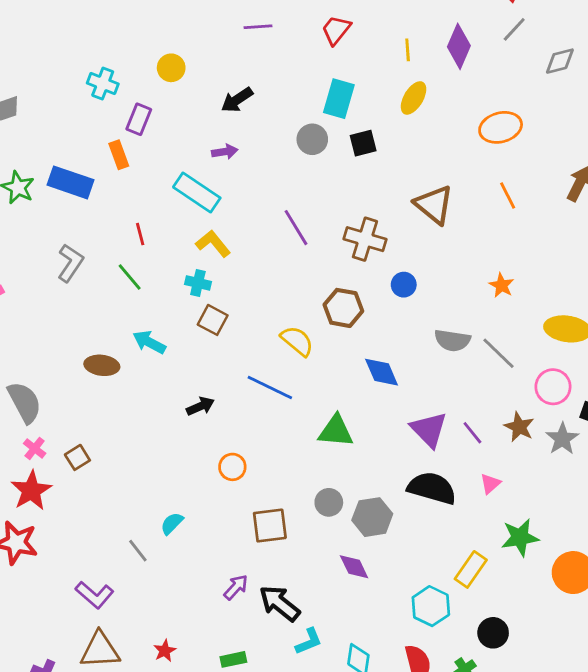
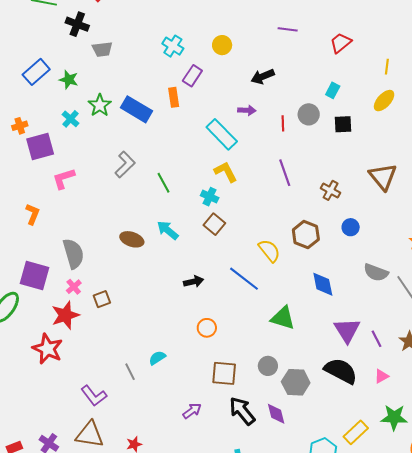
cyan rectangle: (339, 99) -> (333, 90), size x0.6
red line: (140, 234) -> (283, 123), moved
brown cross: (365, 239) -> (331, 190), size x0.7
black arrow: (280, 603) -> (242, 411), moved

